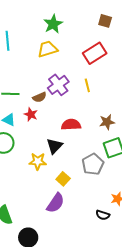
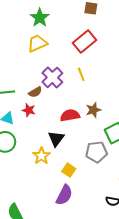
brown star: (107, 122) -> (93, 110), moved
yellow star: (38, 161) -> (41, 156), turned -30
gray pentagon: (93, 164) -> (96, 152), turned 30

